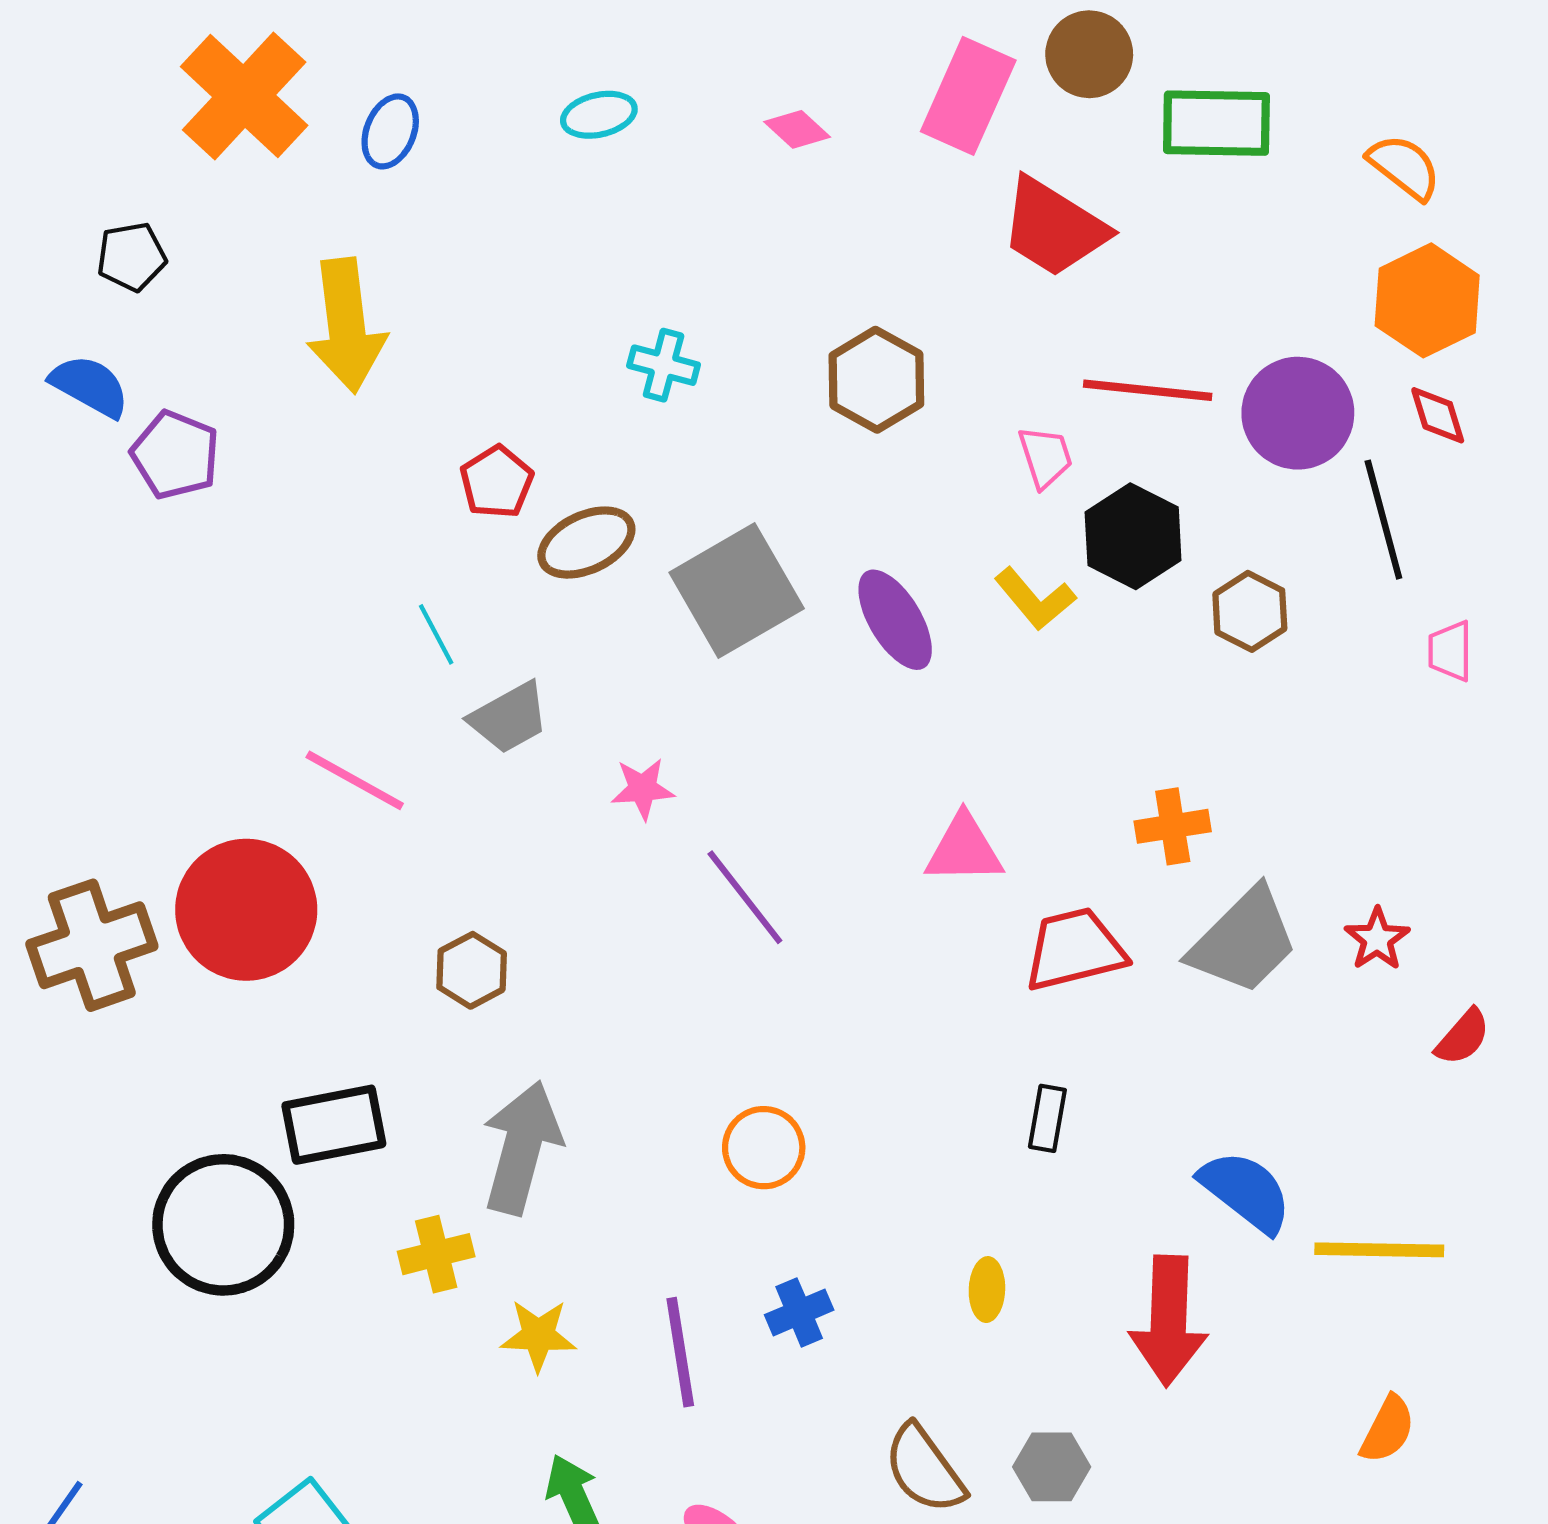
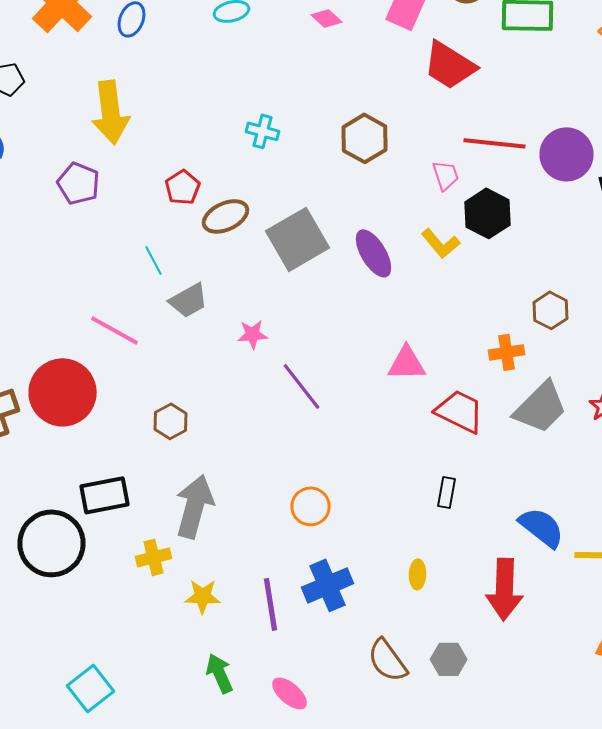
purple pentagon: (175, 455) -> (78, 183), moved
brown hexagon: (1250, 611) -> (550, 310), moved
red trapezoid: (1075, 949) -> (460, 411), turned 40
blue cross: (799, 1312) -> (328, 585), size x1.6

